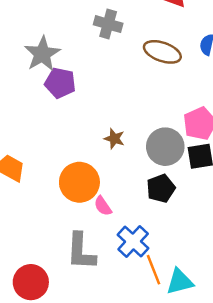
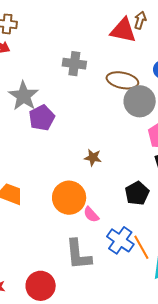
purple pentagon: (60, 83) -> (42, 118), turned -30
gray circle: (165, 147) -> (140, 101), moved
orange line: (153, 270) -> (141, 247), moved

